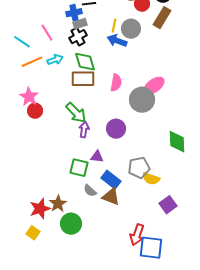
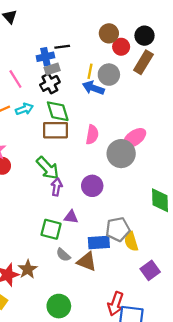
yellow semicircle: (151, 179) -> (131, 241), turned 54
blue rectangle: (111, 180) -> (99, 243), moved, turned -42
green circle: (71, 224) -> (59, 306), moved

